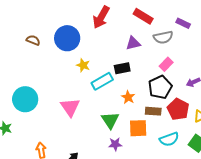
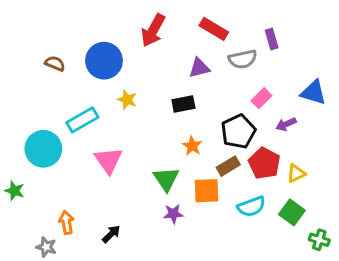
purple rectangle: (183, 23) -> (272, 39), turned 48
pink rectangle: (166, 64) -> (261, 98), moved
cyan rectangle: (102, 81) -> (82, 120), moved
brown rectangle: (153, 111) -> (228, 166), turned -35

